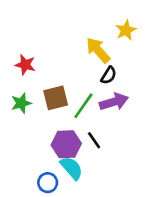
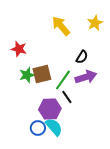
yellow arrow: (98, 50) -> (61, 26), moved
green star: (21, 103) -> (27, 75), moved
black line: (94, 140) -> (67, 97), moved
blue circle: (48, 183) -> (38, 128), moved

